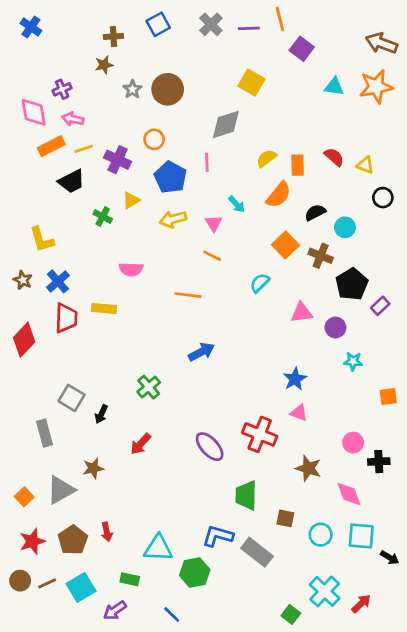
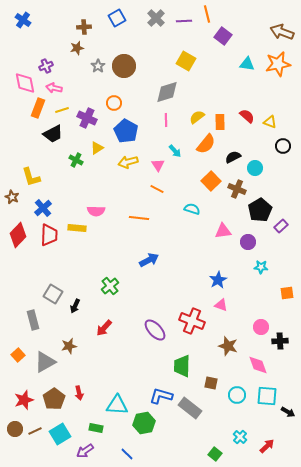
orange rectangle: (51, 146) -> (38, 108), turned -42
pink line: (207, 162) -> (166, 120), moved
pink semicircle: (131, 269) -> (96, 211), moved
brown star: (23, 280) -> (12, 197), moved
cyan semicircle: (260, 283) -> (192, 209), turned 63
red diamond: (24, 340) -> (18, 235), moved
orange square: (24, 497) -> (18, 355), moved
cyan cross: (325, 591) -> (240, 437), size x0.6

